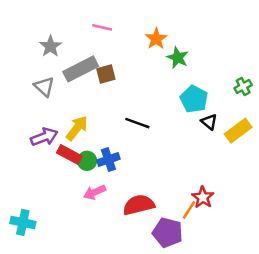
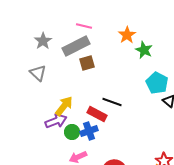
gray rectangle: (81, 69) -> (76, 46), moved
purple arrow: (44, 137) -> (56, 121), moved
red rectangle: (69, 155) -> (97, 114), moved

